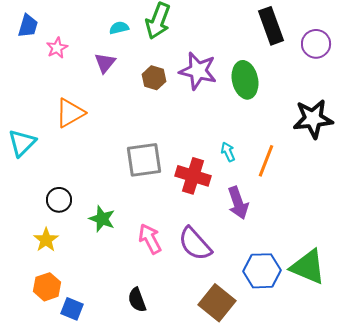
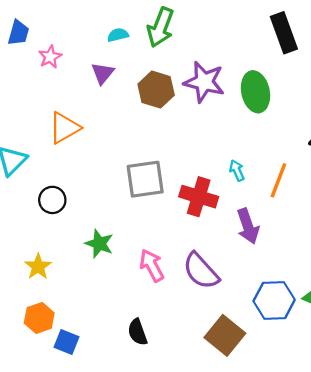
brown hexagon: (154, 78) -> (156, 90), size x1.4
black circle: (59, 200) -> (52, 200), moved

